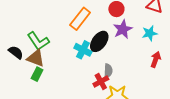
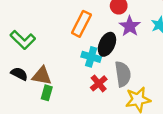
green L-shape: (38, 41) -> (23, 40), moved
gray semicircle: (108, 71) -> (123, 74), size x1.6
red cross: (101, 82) -> (99, 83), moved

